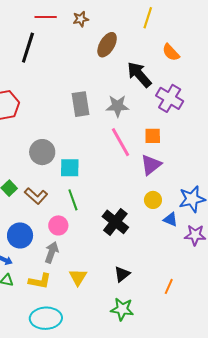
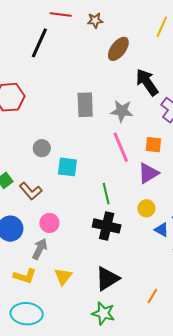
gray circle: (42, 152) -> (42, 148), size x0.7
green line: (73, 200) -> (106, 194), moved
black cross: (115, 222) -> (107, 226), turned -32
black triangle: (122, 274) -> (107, 279), size x1.5

